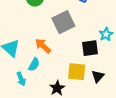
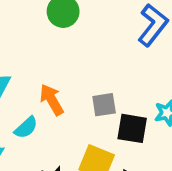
gray square: (63, 22) -> (104, 105), moved, size x0.6

